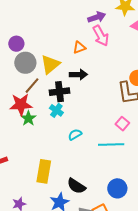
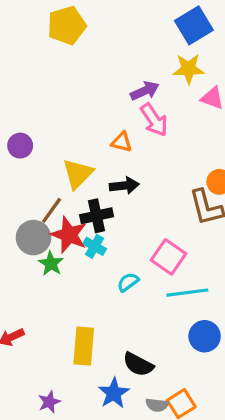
orange triangle: (79, 47) -> (122, 142), turned 40
gray circle: (25, 63) -> (33, 238), moved
red star: (21, 105) -> (69, 235), moved, turned 30
pink square: (122, 124) -> (169, 257), moved, size x1.5
blue circle: (117, 188) -> (205, 336), moved

